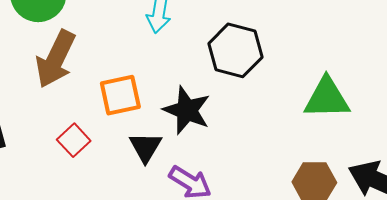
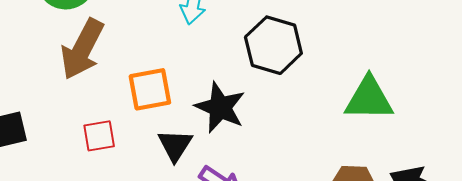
red square: (74, 140) -> (99, 136), turned 32

